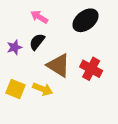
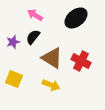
yellow arrow: (43, 89) -> (51, 85), moved

